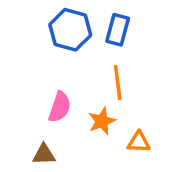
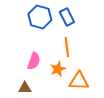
blue rectangle: (118, 30) -> (67, 17), turned -42
orange triangle: (139, 142) -> (79, 81), size x1.5

